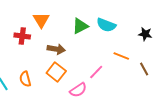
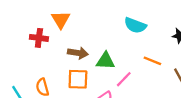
green triangle: (80, 26) -> (105, 61), moved, turned 30
orange square: (56, 72) -> (78, 79), turned -36

